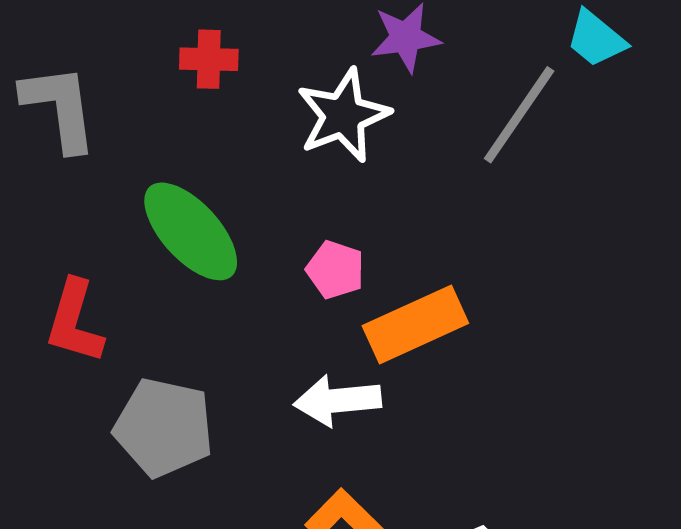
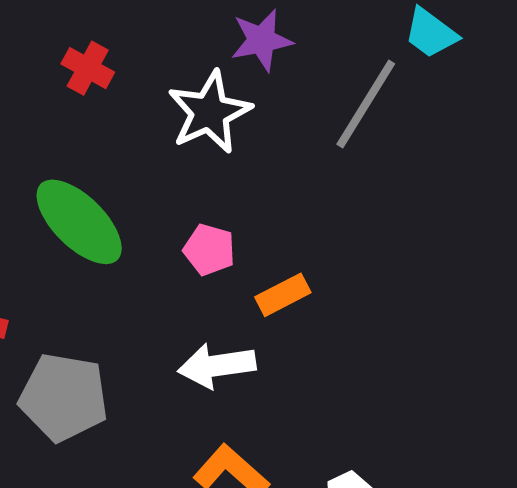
red cross: (209, 59) -> (88, 68), turned 30
orange rectangle: (415, 325) -> (283, 295), size x0.6

